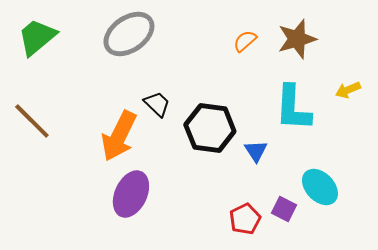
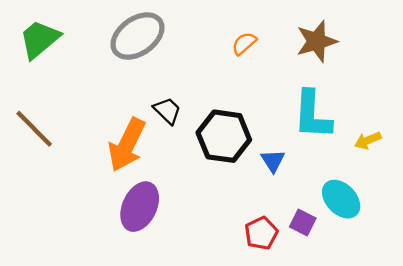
orange semicircle: (245, 41) -> (244, 43), moved
yellow arrow: (348, 90) -> (368, 140), moved

